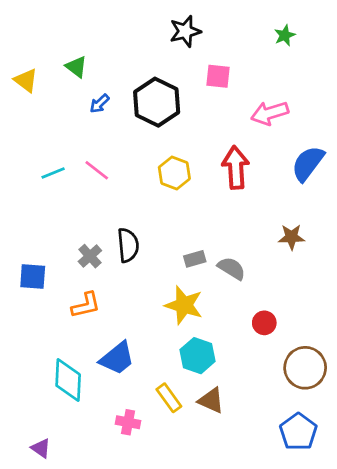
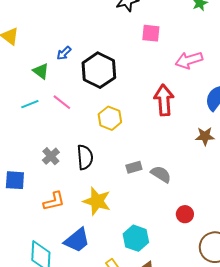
green triangle: (76, 67) -> (41, 71), moved
black hexagon: (157, 102) -> (99, 70), moved
yellow hexagon: (174, 173) -> (110, 118), moved
brown star: (292, 237) -> (205, 136), moved
gray cross: (90, 256) -> (51, 156), moved
yellow star: (184, 305) -> (97, 201), moved

